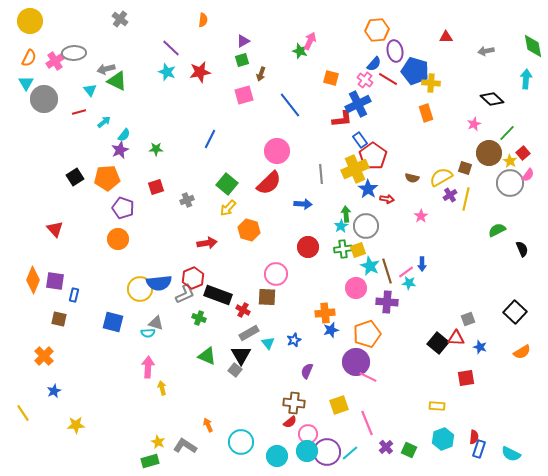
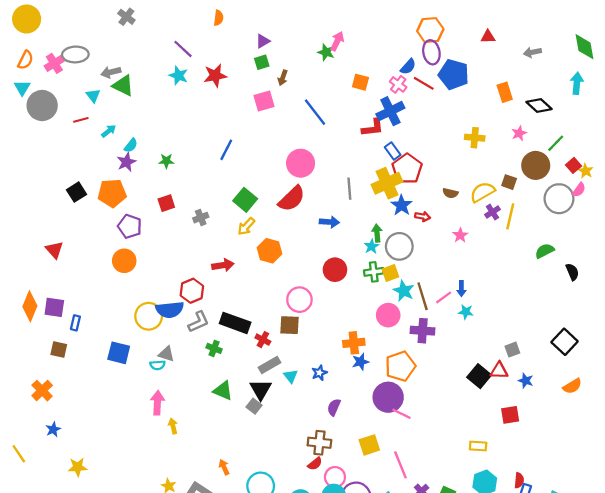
orange hexagon: (377, 30) -> (430, 30), moved
yellow cross: (431, 83) -> (475, 138), moved
orange rectangle: (426, 113) -> (505, 92), moved
yellow star: (510, 161) -> (586, 171), moved
red hexagon: (193, 278) -> (192, 291), moved
cyan star: (409, 283) -> (466, 312), moved

